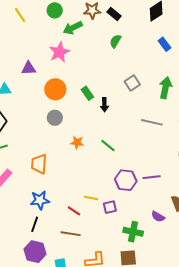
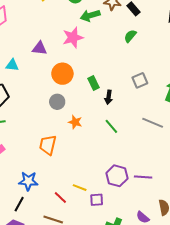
orange star: (77, 143) -> (75, 122), moved
green line: (108, 146) -> (111, 126), moved
orange trapezoid: (39, 164) -> (48, 145), moved

